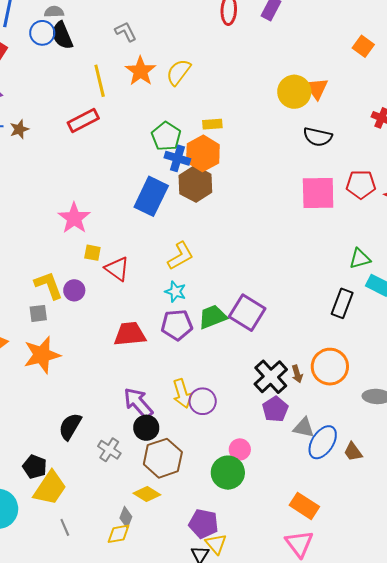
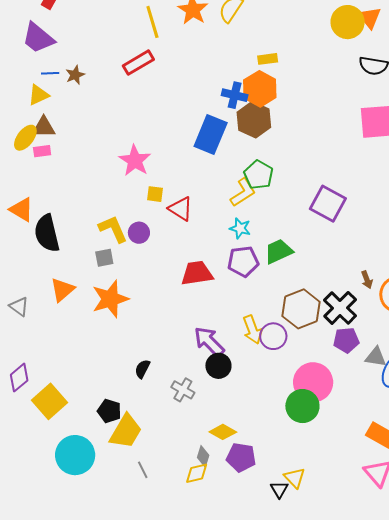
green pentagon: (166, 136) -> (259, 175), moved
purple square: (247, 313) -> (328, 204), moved
brown arrow: (297, 374) -> (367, 280), moved
purple pentagon: (275, 409) -> (346, 340), turned 30
black semicircle: (70, 426) -> (142, 369), size x0.7
pink circle: (240, 449) -> (313, 382), size x1.8
brown hexagon: (163, 458) -> (301, 309), moved
purple pentagon: (204, 524) -> (241, 457), moved

